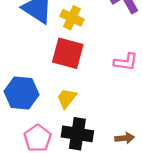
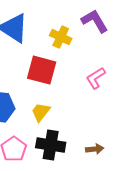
yellow cross: (72, 18) -> (61, 37), moved
pink L-shape: (126, 62) -> (96, 78), turned 140

